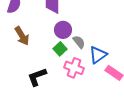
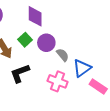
green square: (60, 49) -> (25, 40), moved
black L-shape: (37, 77) -> (20, 73), moved

